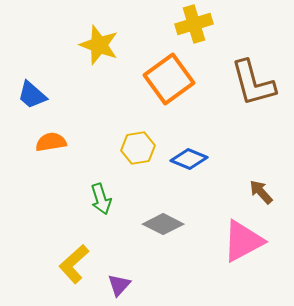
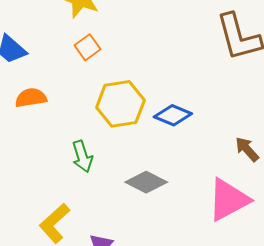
orange square: (169, 79) -> (87, 47), moved, size x0.5
yellow hexagon: (138, 148) -> (120, 104), size x1.4

